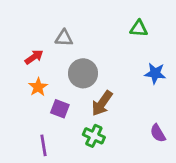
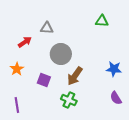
blue star: (155, 73) -> (114, 69), moved
orange star: (38, 87) -> (17, 69), moved
purple line: (44, 145) -> (17, 105), moved

